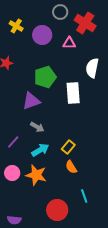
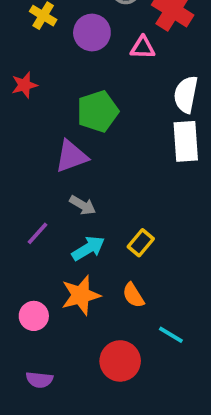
white rectangle: (73, 93) -> (186, 141), moved
orange semicircle: (71, 167) -> (133, 295), moved
pink circle: (12, 173) -> (34, 316), moved
orange star: (36, 175) -> (81, 295), turned -30
cyan line: (84, 196) -> (171, 335), turned -40

